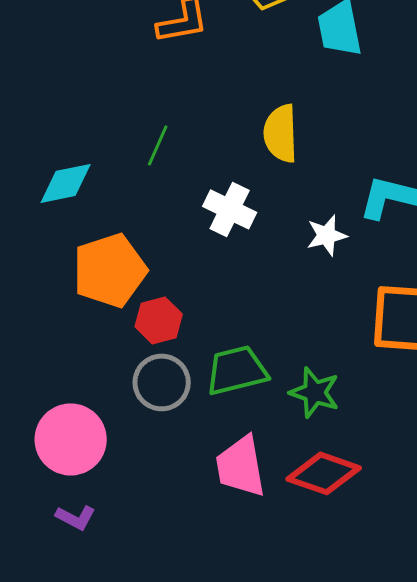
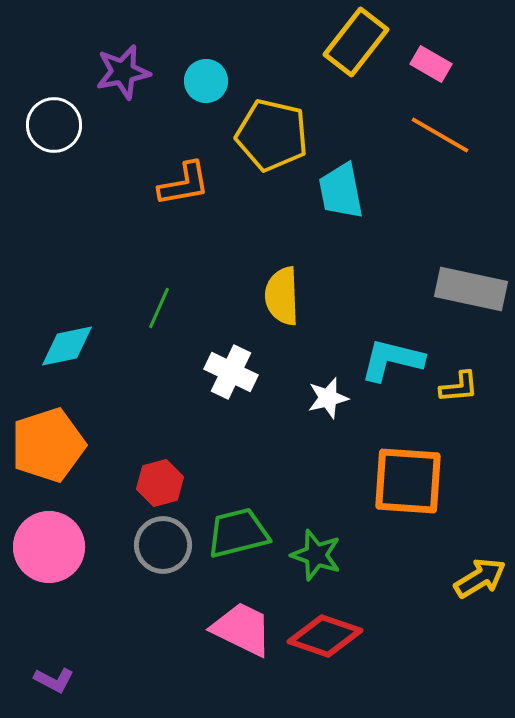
orange pentagon: (110, 270) -> (48, 445), moved
pink circle: (71, 439) -> (49, 547), moved
pink trapezoid: (241, 466) -> (242, 629), turned 126
purple L-shape: (76, 517) -> (54, 680), moved

